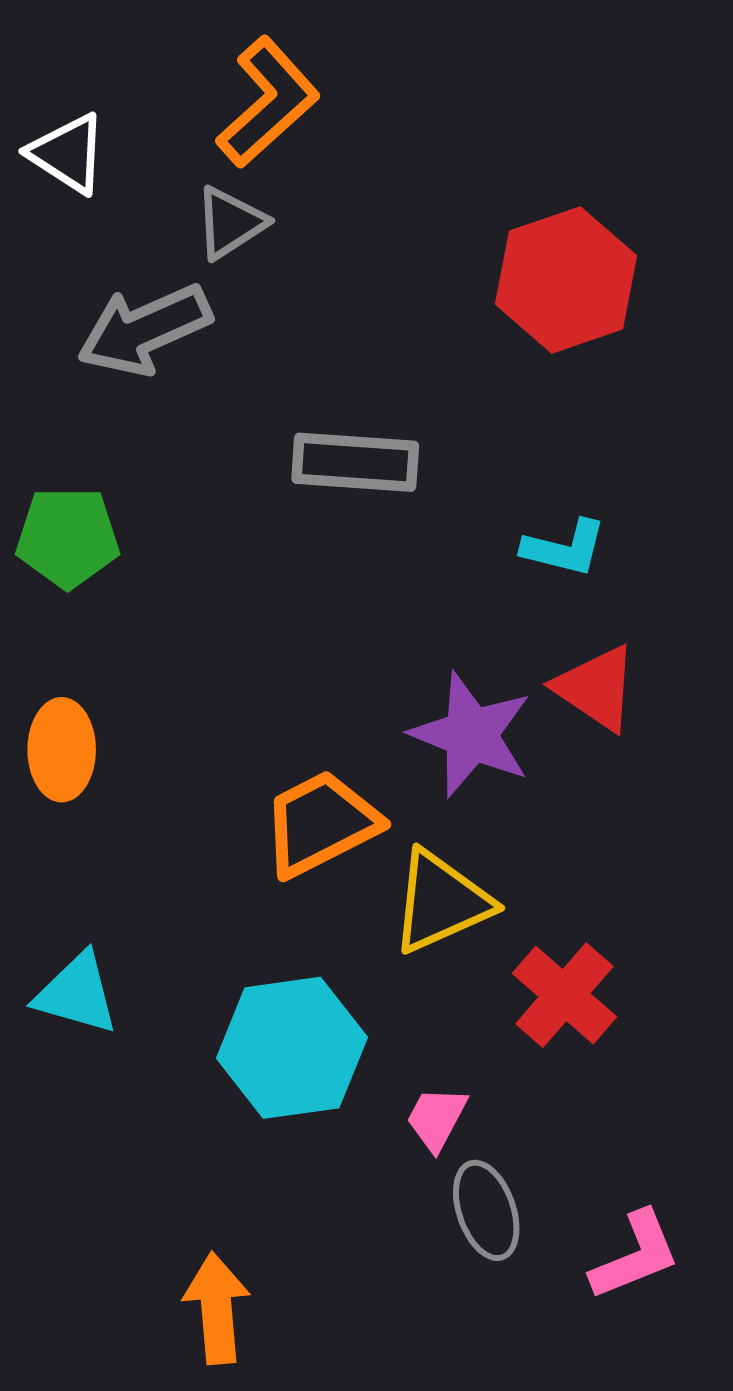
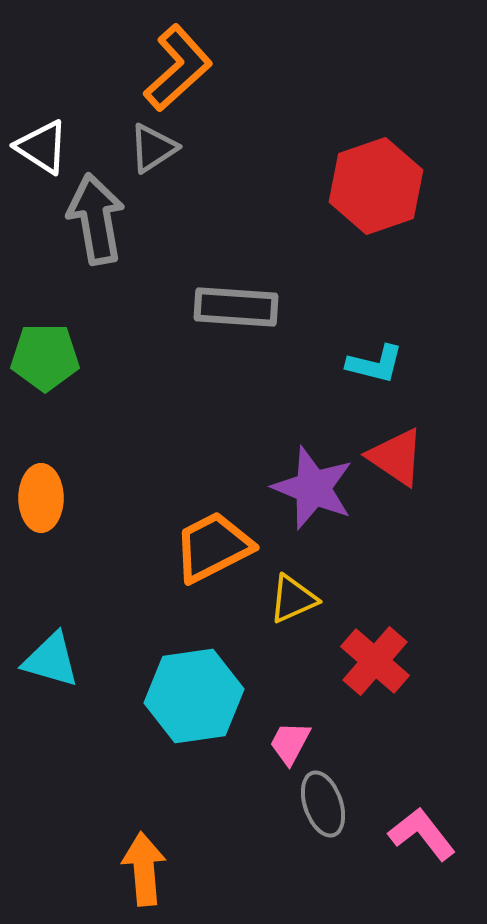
white triangle: (68, 154) -> (42, 147), moved
gray arrow: (144, 330) -> (96, 219), turned 104
yellow triangle: (441, 902) -> (293, 599), size x0.7
pink L-shape: (635, 1256) -> (422, 834), turned -106

